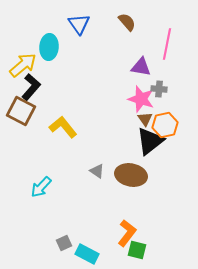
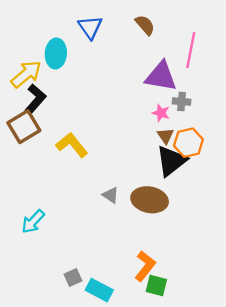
purple triangle: (141, 67) -> (161, 76), size x1.4
pink star: (141, 99) -> (161, 113), size x0.6
brown square: (21, 111) -> (24, 127), turned 32
cyan arrow: (41, 187) -> (33, 221), moved

